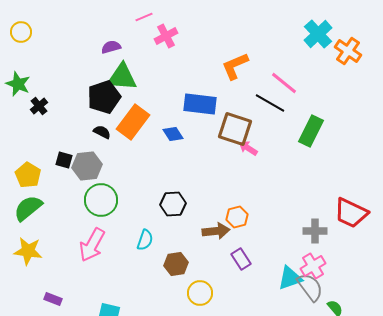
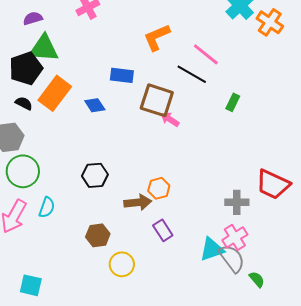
blue rectangle: (200, 104) -> (122, 75), size x0.7
green rectangle: (311, 131) -> (233, 102), size x0.6
cyan semicircle: (145, 240) -> (47, 207), moved

